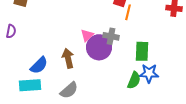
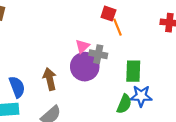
orange line: (128, 12) -> (117, 27), turned -35
pink triangle: (87, 35) -> (82, 46), moved
blue semicircle: (39, 65) -> (17, 87), turned -66

